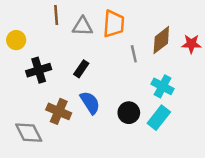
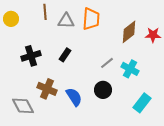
yellow circle: (16, 40) -> (11, 19), moved
gray line: (134, 54) -> (107, 63), moved, turned 64
blue semicircle: (90, 103) -> (74, 97), moved
cyan rectangle: (159, 118) -> (142, 103), moved

